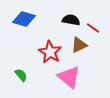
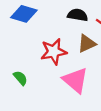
red star: (50, 52) -> (54, 52), turned 30

